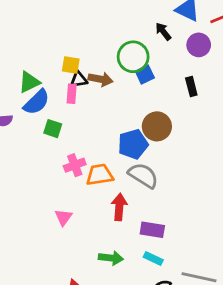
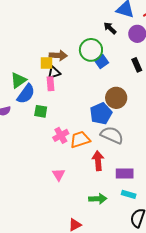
brown arrow: (101, 79) -> (58, 55), moved

